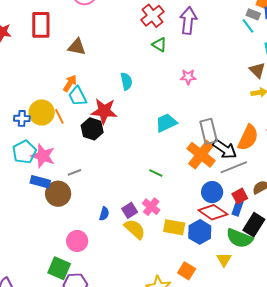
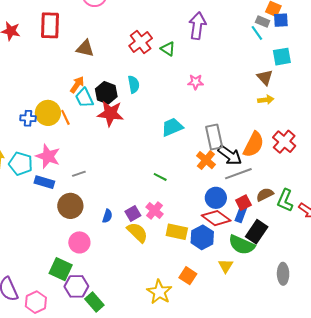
red cross: (153, 16) -> (141, 42), moved
black hexagon: (92, 129) -> (106, 93), moved
cyan pentagon: (24, 152) -> (21, 164), moved, turned -30
orange cross: (201, 155) -> (206, 160), size x0.7
brown circle: (58, 194) -> (70, 206), moved

